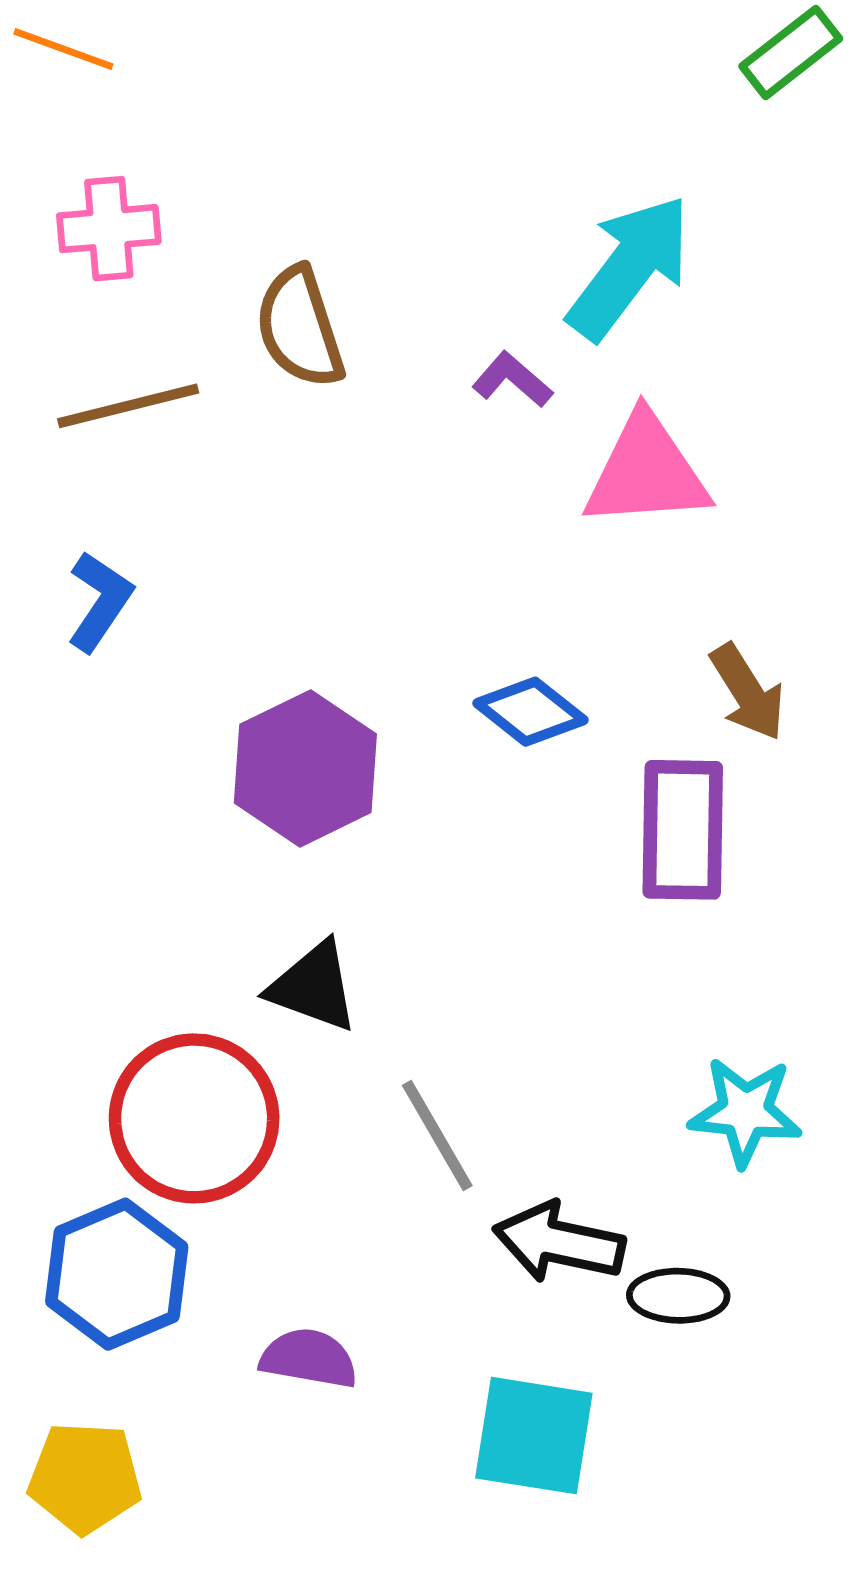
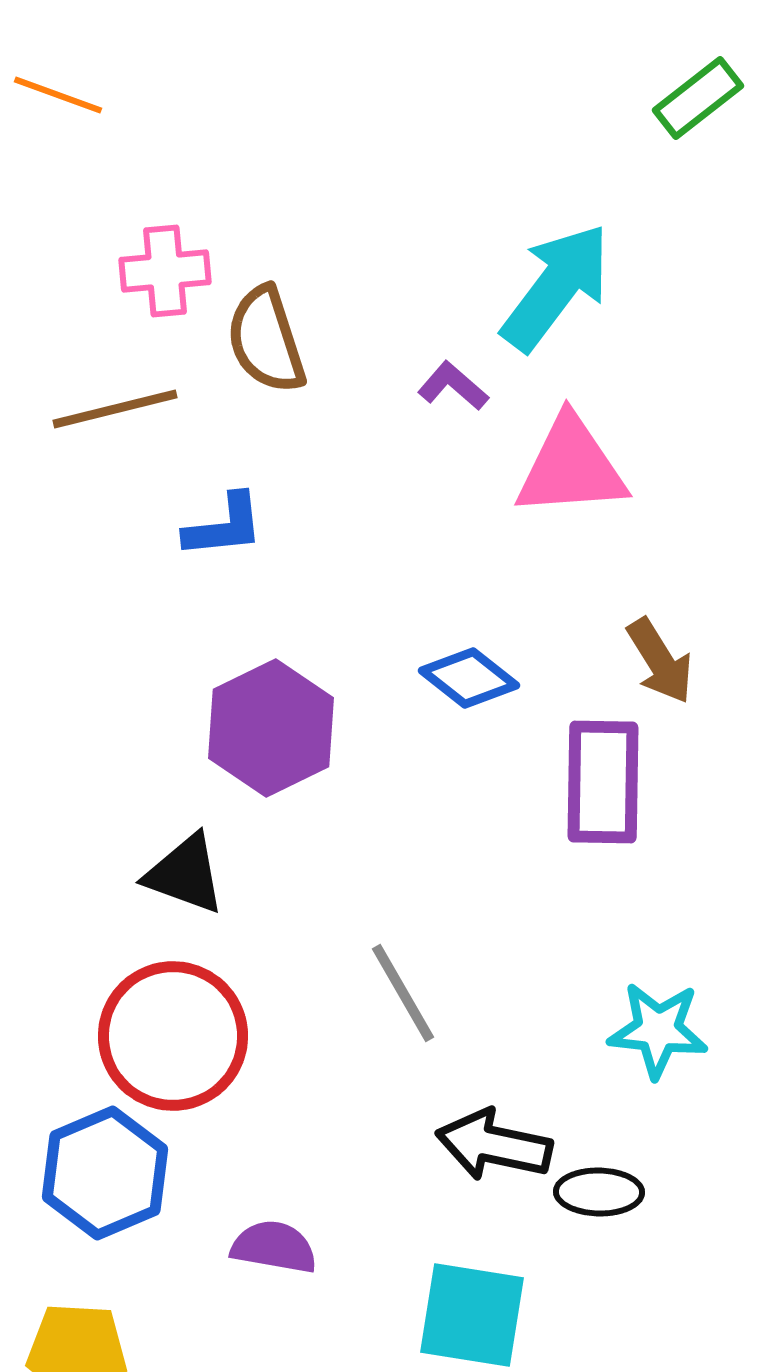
pink cross: (109, 229) -> (165, 271), moved
blue L-shape: (100, 601) -> (224, 526), moved, turned 50
black triangle: (313, 987) -> (185, 874), moved
gray line: (437, 1135) -> (403, 993), moved

